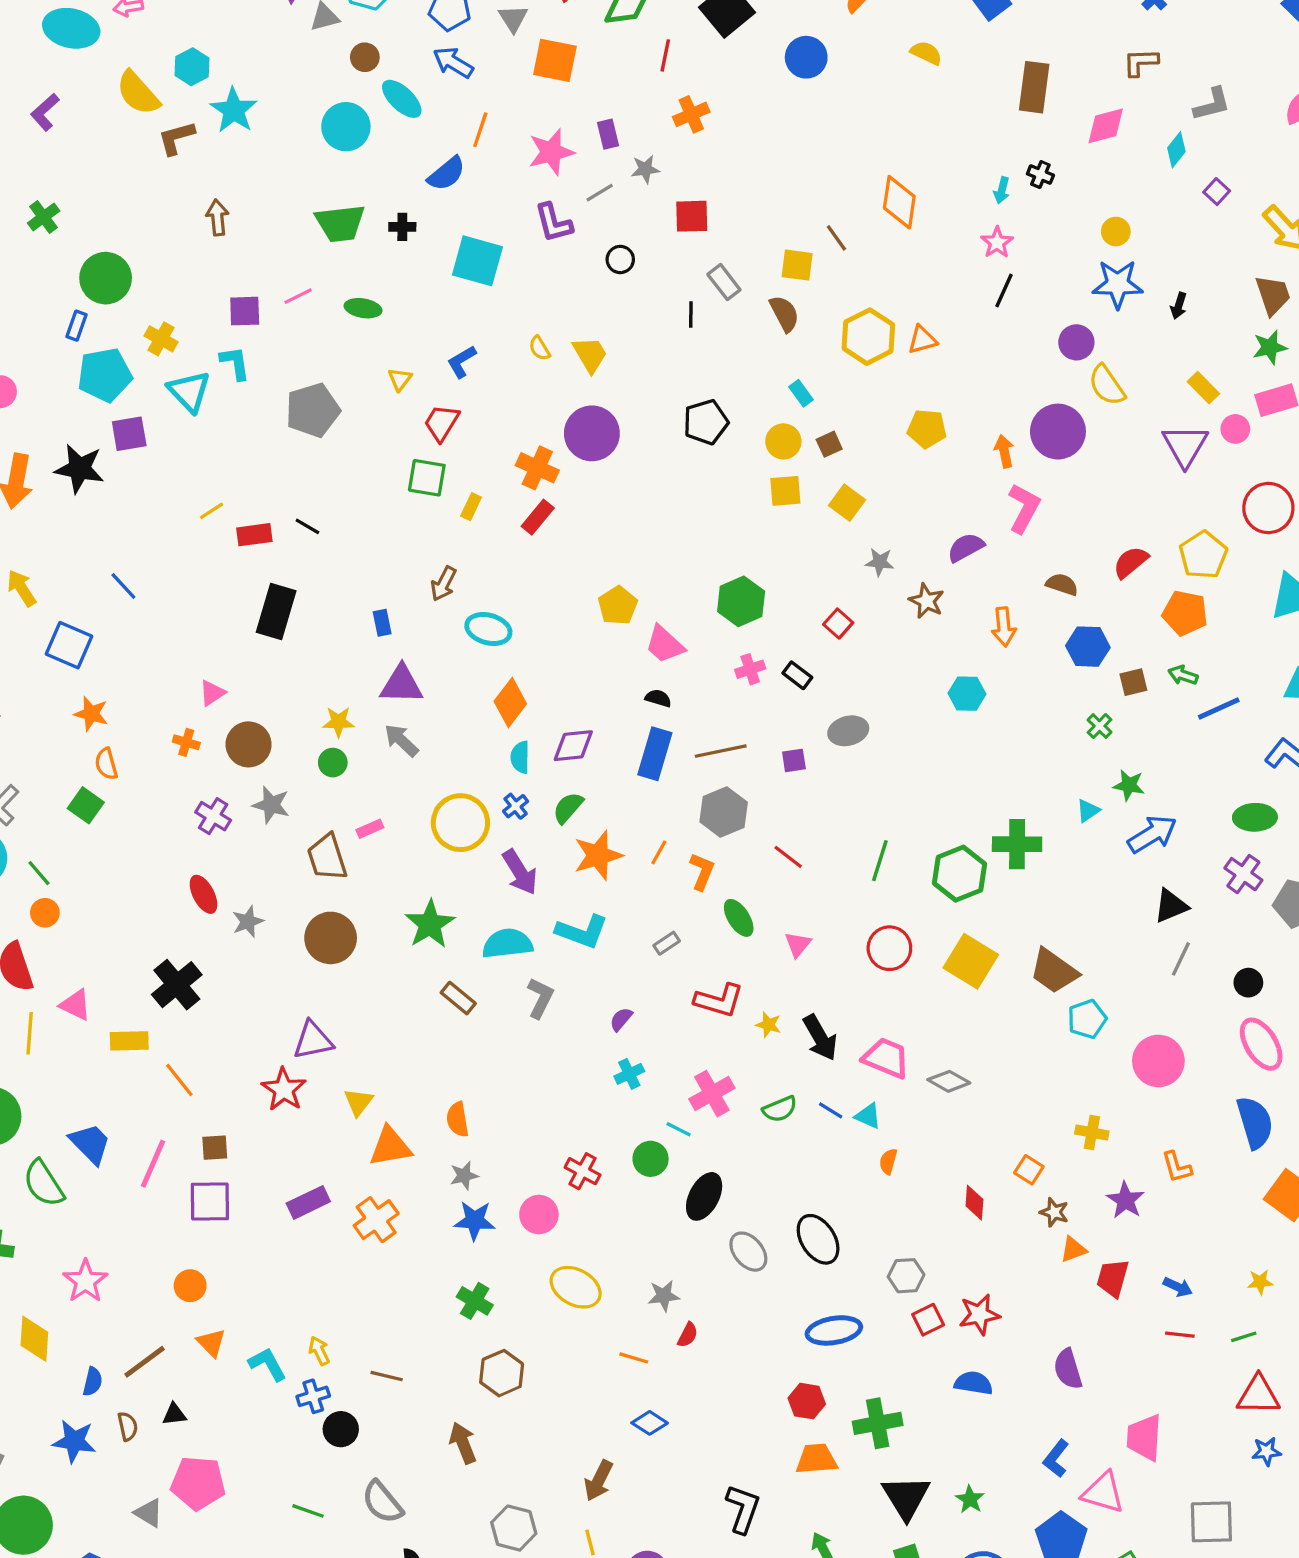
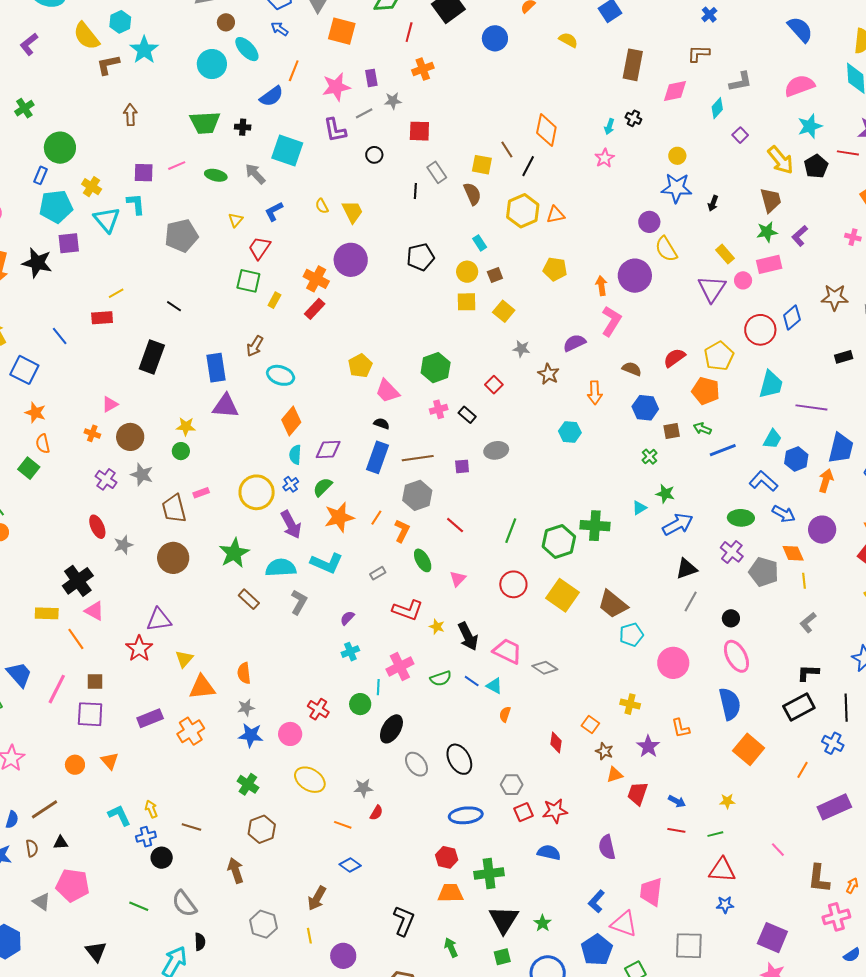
blue arrow: (453, 62) -> (280, 29), size x0.7
black line: (1004, 290) -> (528, 166), moved
red rectangle: (254, 535) -> (102, 318), moved
blue rectangle: (382, 623) -> (216, 368), size x1.8
gray arrow: (401, 740) -> (255, 174), moved
pink triangle: (76, 1005) -> (94, 611), moved
cyan line: (679, 1129) -> (378, 687), turned 63
orange triangle: (211, 1343) -> (110, 761), moved

